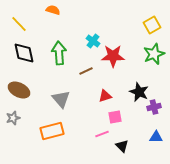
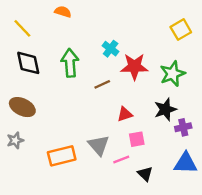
green star: (154, 54) -> (173, 74), moved
black star: (139, 92) -> (165, 109), turned 30
gray triangle: (61, 99) -> (99, 145), moved
blue triangle: (156, 137) -> (186, 163), size x1.5

